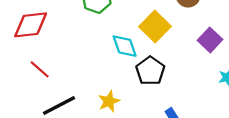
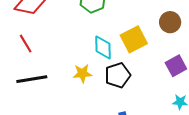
yellow star: (109, 101) -> (82, 73), moved

